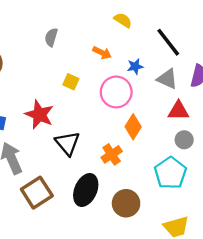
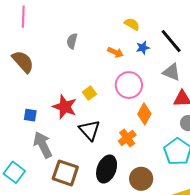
blue star: (135, 66) -> (143, 48), moved
yellow square: (71, 82) -> (89, 93), moved, turned 32
brown square: (37, 193) -> (65, 173), turned -36

